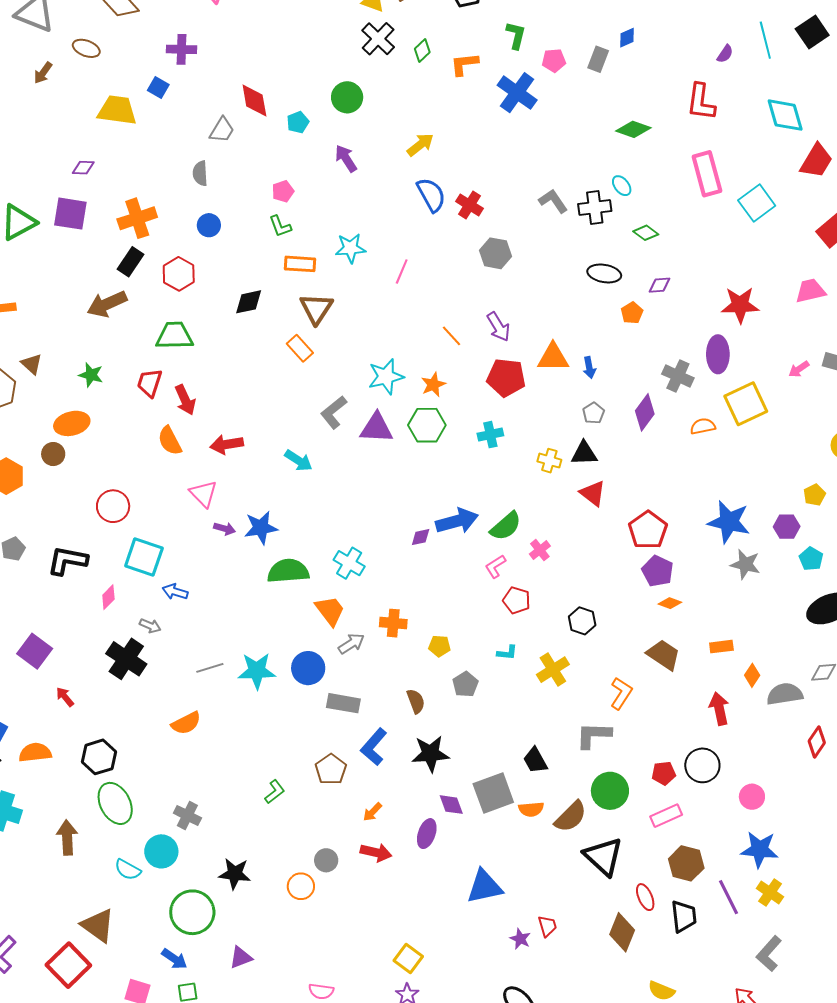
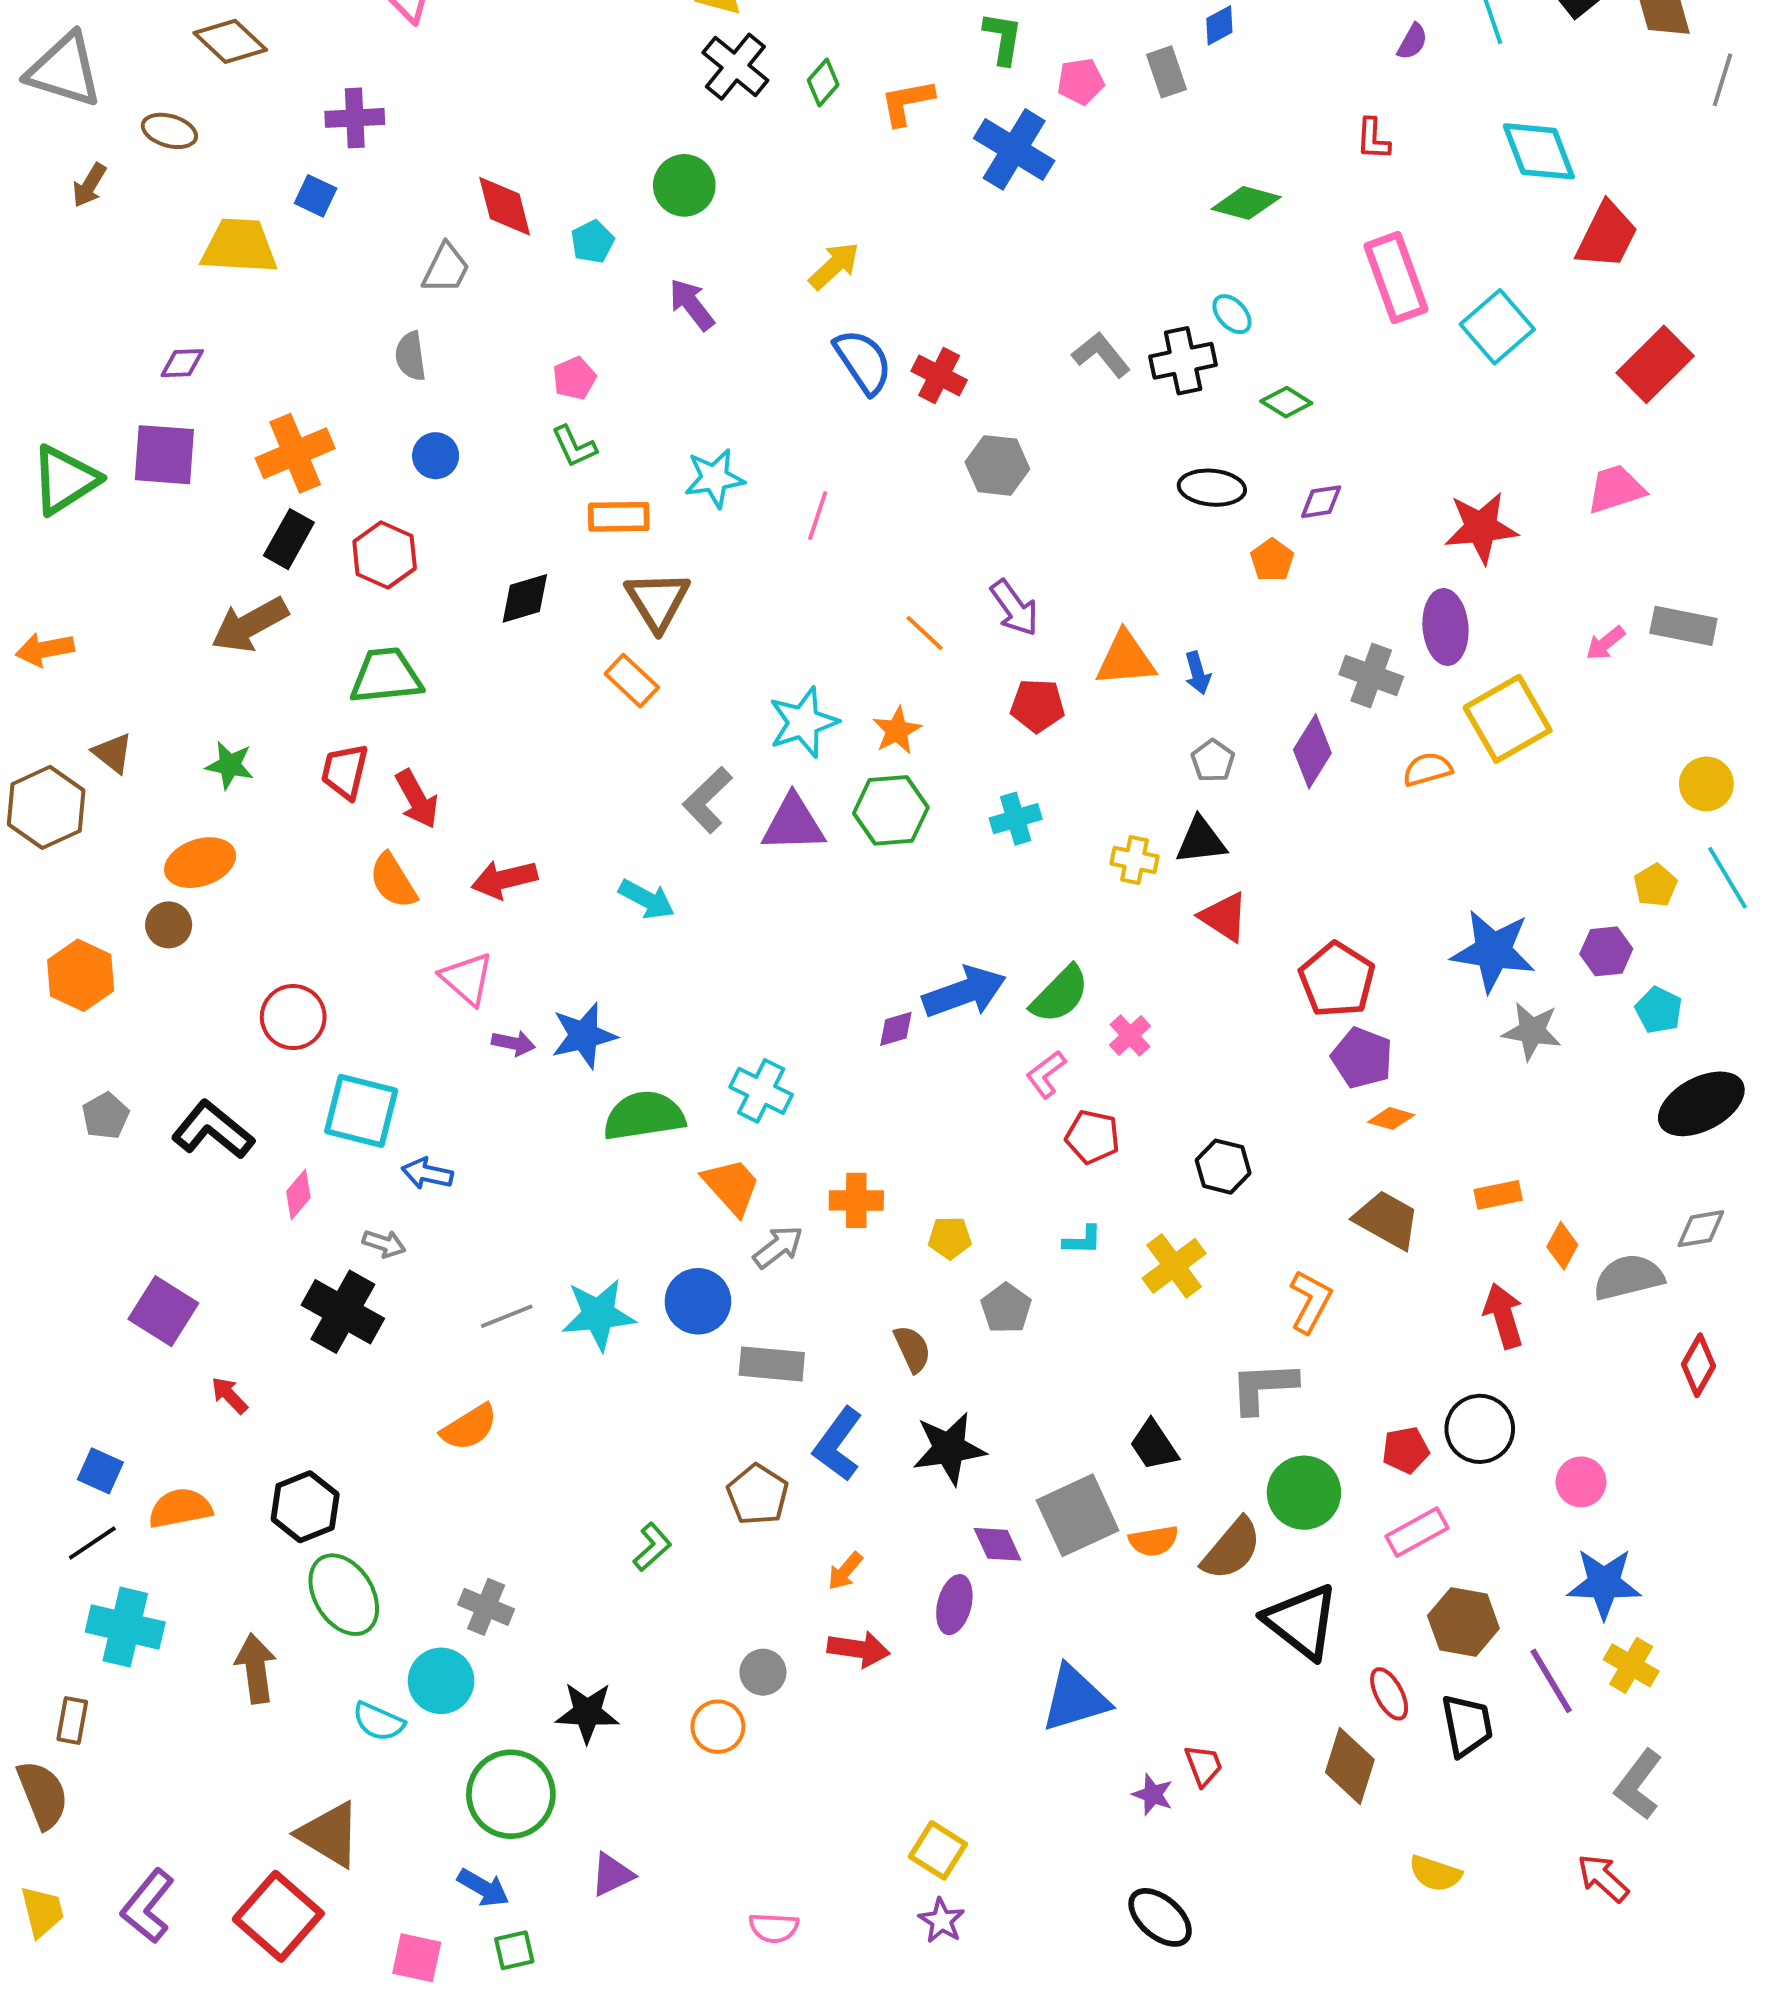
gray rectangle: (598, 59) -> (1167, 72), turned -35
red L-shape: (701, 102) -> (1373, 139), size x0.6
red pentagon: (506, 378) -> (1037, 706), size x0.7
black L-shape: (67, 561) -> (213, 1130), turned 33

